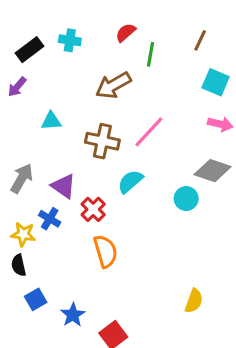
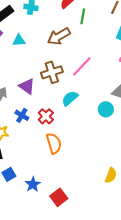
cyan triangle: (51, 121) -> (19, 40), moved
brown cross: (102, 141) -> (52, 72), turned -30
purple triangle: (64, 186) -> (27, 86), moved
blue cross: (50, 219) -> (22, 115), moved

